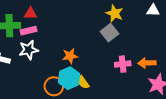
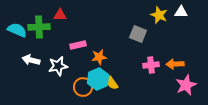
yellow star: (115, 13) -> (159, 15), moved
pink rectangle: (29, 31) -> (78, 45), moved
gray square: (109, 33) -> (138, 34), turned -30
white star: (29, 50) -> (58, 66), moved

